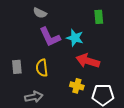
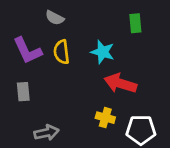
purple L-shape: (50, 37) -> (27, 51), moved
yellow semicircle: (42, 68) -> (62, 52), moved

